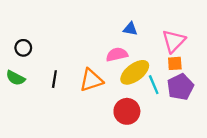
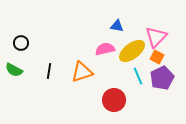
orange square: (175, 63) -> (157, 57), turned 32
yellow ellipse: (135, 72) -> (132, 51), moved

